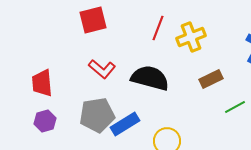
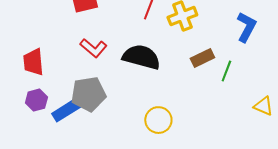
green line: (235, 107) -> (226, 71), moved, turned -40
blue rectangle: (125, 124) -> (66, 110), moved

